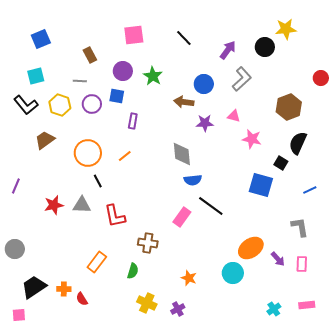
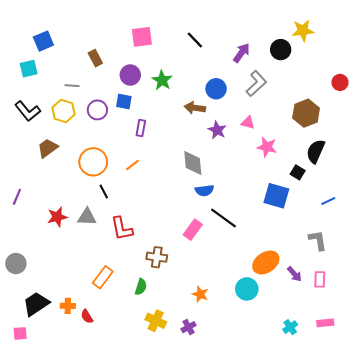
cyan square: (36, 76) -> (29, 69), moved
gray line: (80, 81) -> (72, 86), moved
purple star: (205, 123) -> (217, 130), turned 30

